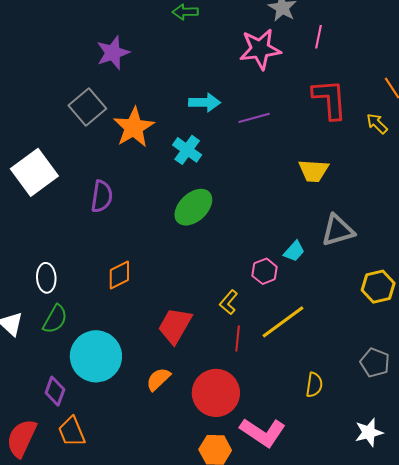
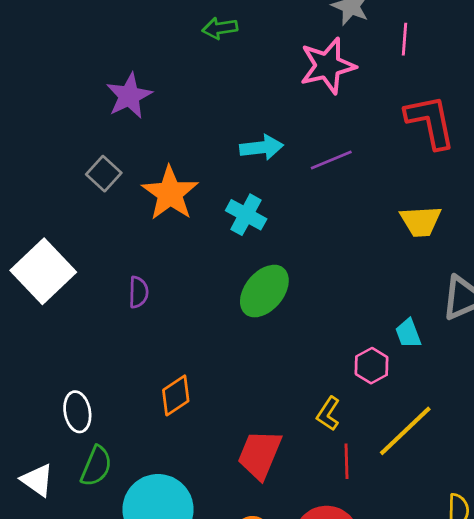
gray square: (87, 107) -> (104, 174), size x0.7
purple semicircle: (102, 196) -> (138, 292), size x0.7
cyan trapezoid: (294, 251) -> (408, 333), turned 125

